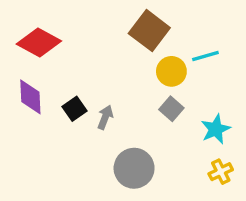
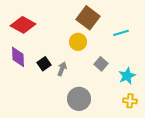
yellow circle: (171, 71) -> (78, 42), moved
yellow cross: (221, 172) -> (130, 101), turned 32

